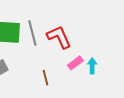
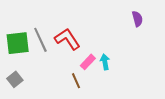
brown line: (45, 78) -> (76, 81), moved

